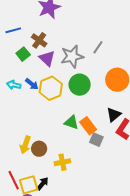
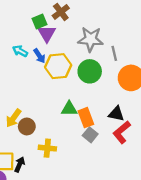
gray line: (98, 47) -> (114, 53), moved, turned -64
purple triangle: (47, 58) -> (47, 33), moved
black triangle: (114, 115) -> (116, 114), turned 35
green triangle: (71, 122) -> (69, 109), turned -35
black arrow: (43, 184) -> (20, 164), turned -32

